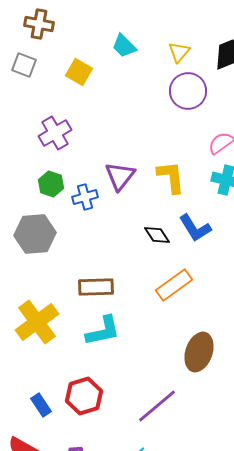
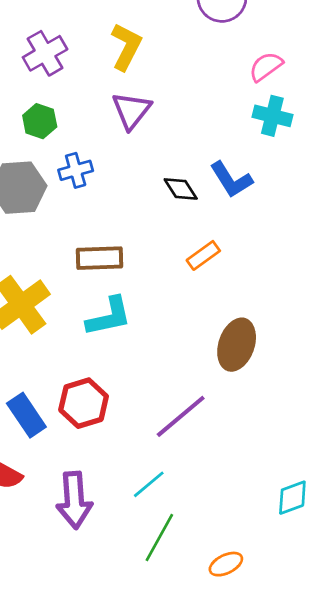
yellow L-shape: (171, 177) -> (126, 47), moved, turned 33
blue cross: (85, 197) -> (76, 170), moved
orange rectangle: (174, 285) -> (203, 255), size x0.7
blue rectangle: (41, 405) -> (26, 415), size x1.4

